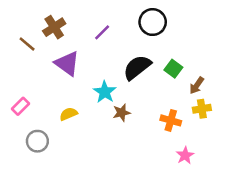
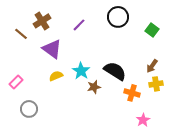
black semicircle: (137, 67) -> (115, 71), moved, turned 70
green square: (173, 69) -> (152, 30), moved
yellow semicircle: (68, 114) -> (56, 76), moved

